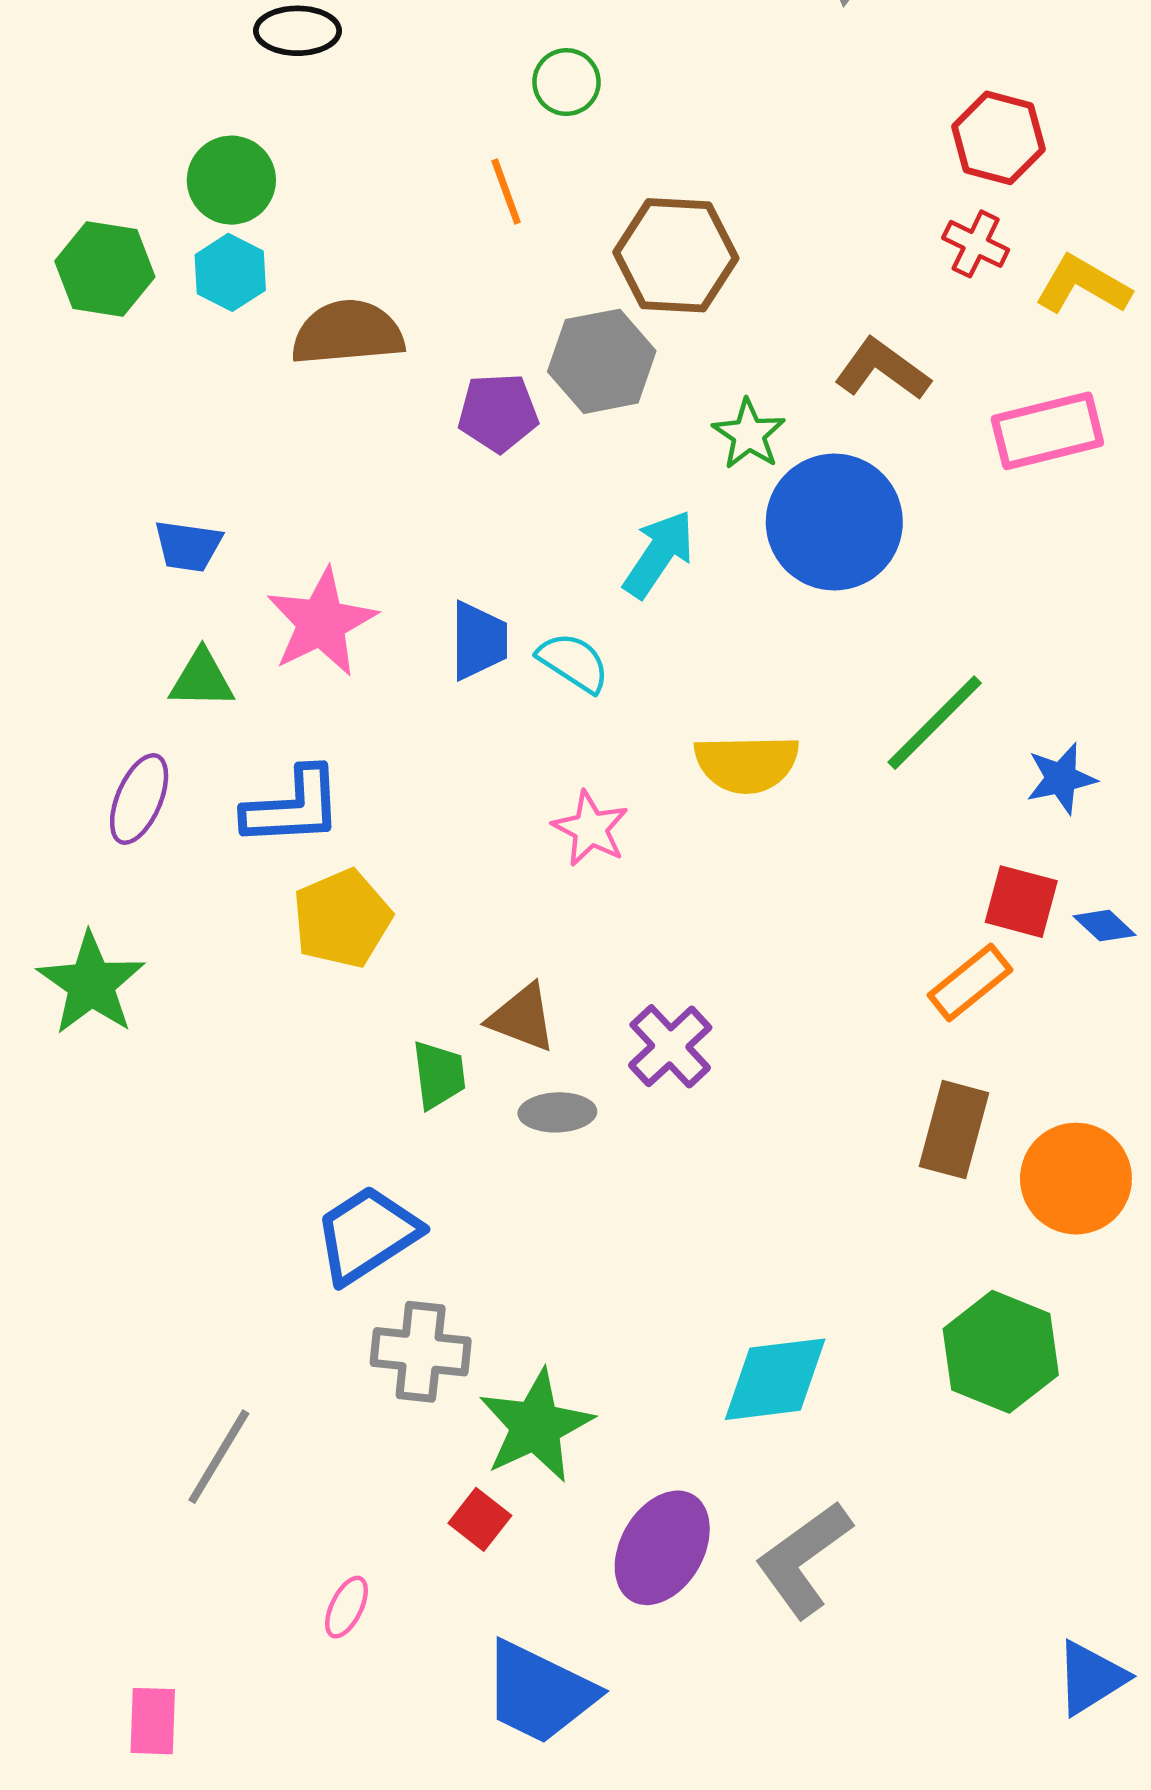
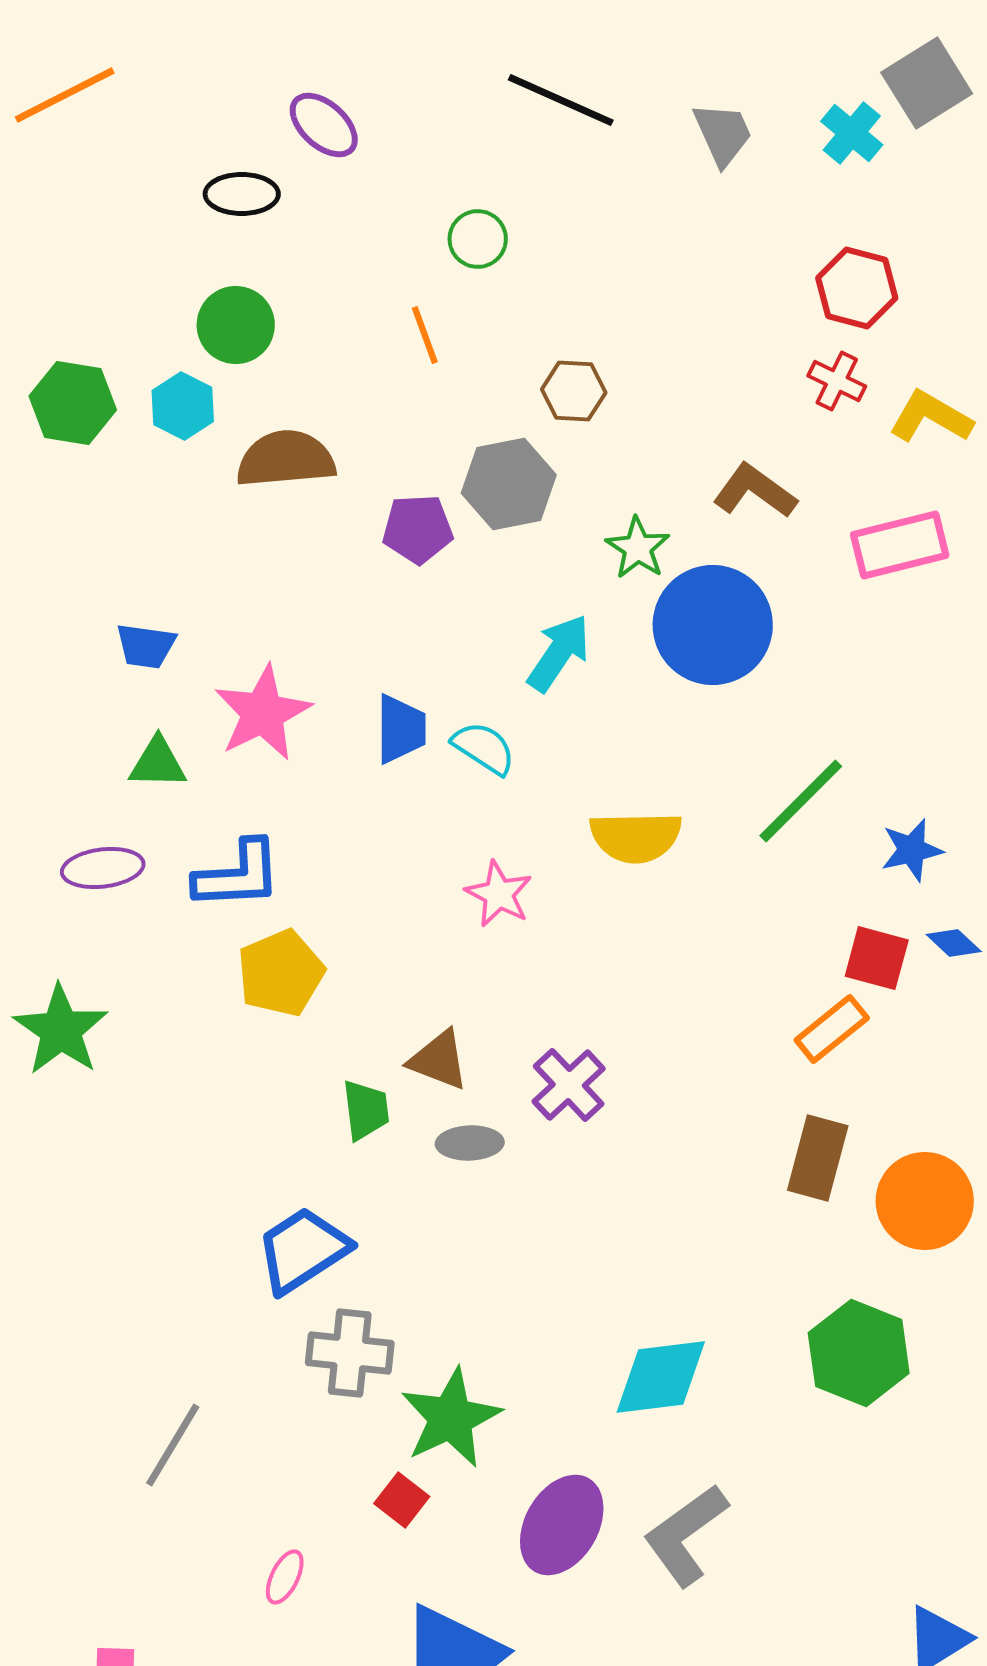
green circle: (231, 180) -> (236, 325), moved
brown hexagon: (676, 255) -> (574, 391), size x0.6
purple ellipse: (139, 799) -> (103, 868), turned 60
blue diamond: (1104, 926) -> (954, 943), moved

